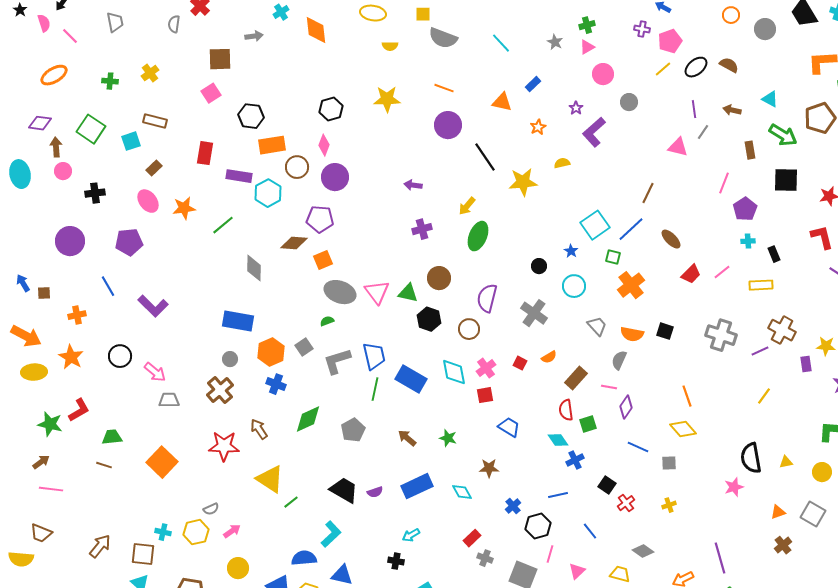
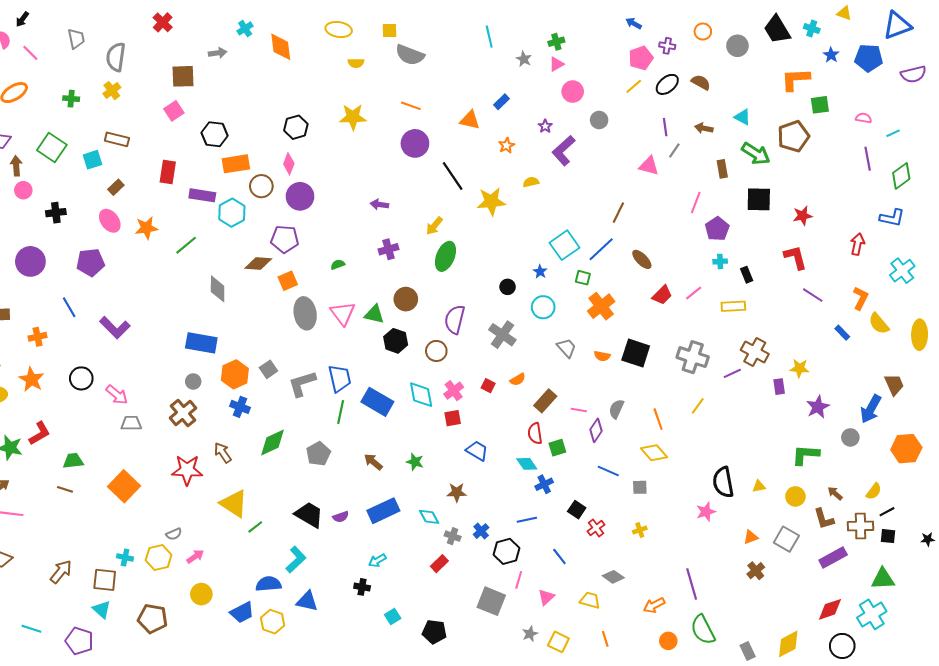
gray semicircle: (174, 24) -> (116, 57), moved, size x1.6
purple cross: (642, 29) -> (667, 46), moved
cyan line: (501, 43) -> (489, 37), moved, turned 30
gray ellipse: (340, 292) -> (305, 313), turned 60
green semicircle: (327, 321) -> (338, 264), moved
black square: (665, 331) -> (636, 353), size x1.6
orange semicircle: (632, 334) -> (602, 356), size x0.7
gray semicircle: (619, 360) -> (616, 409), moved
yellow line: (764, 396) -> (698, 406), moved
gray cross: (485, 558) -> (453, 536), moved

